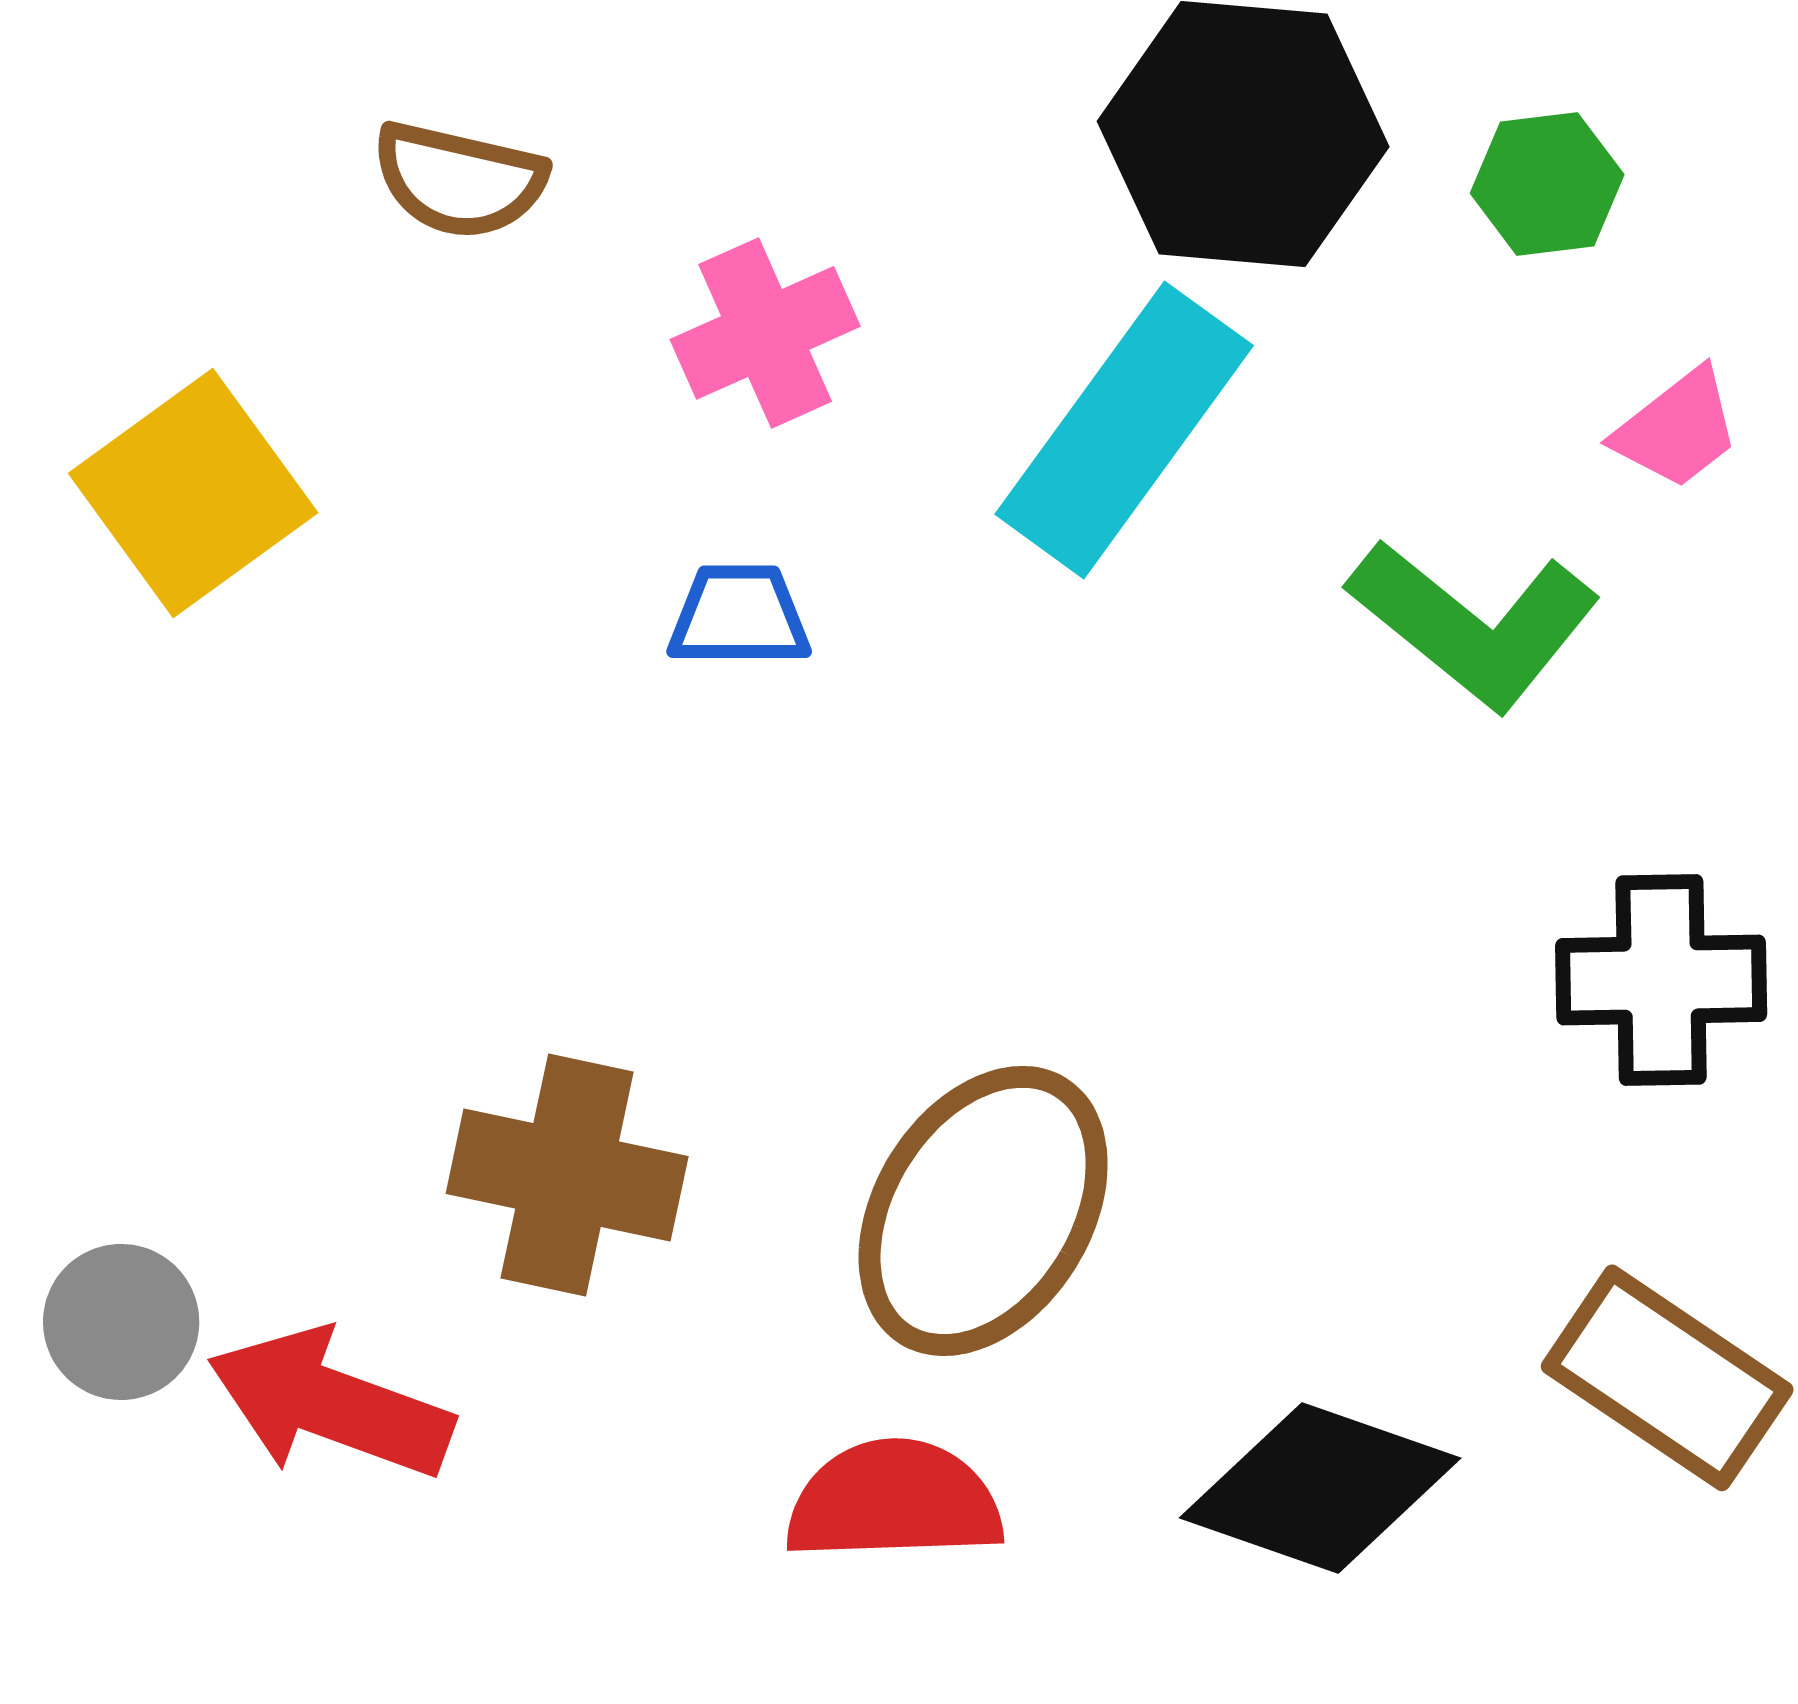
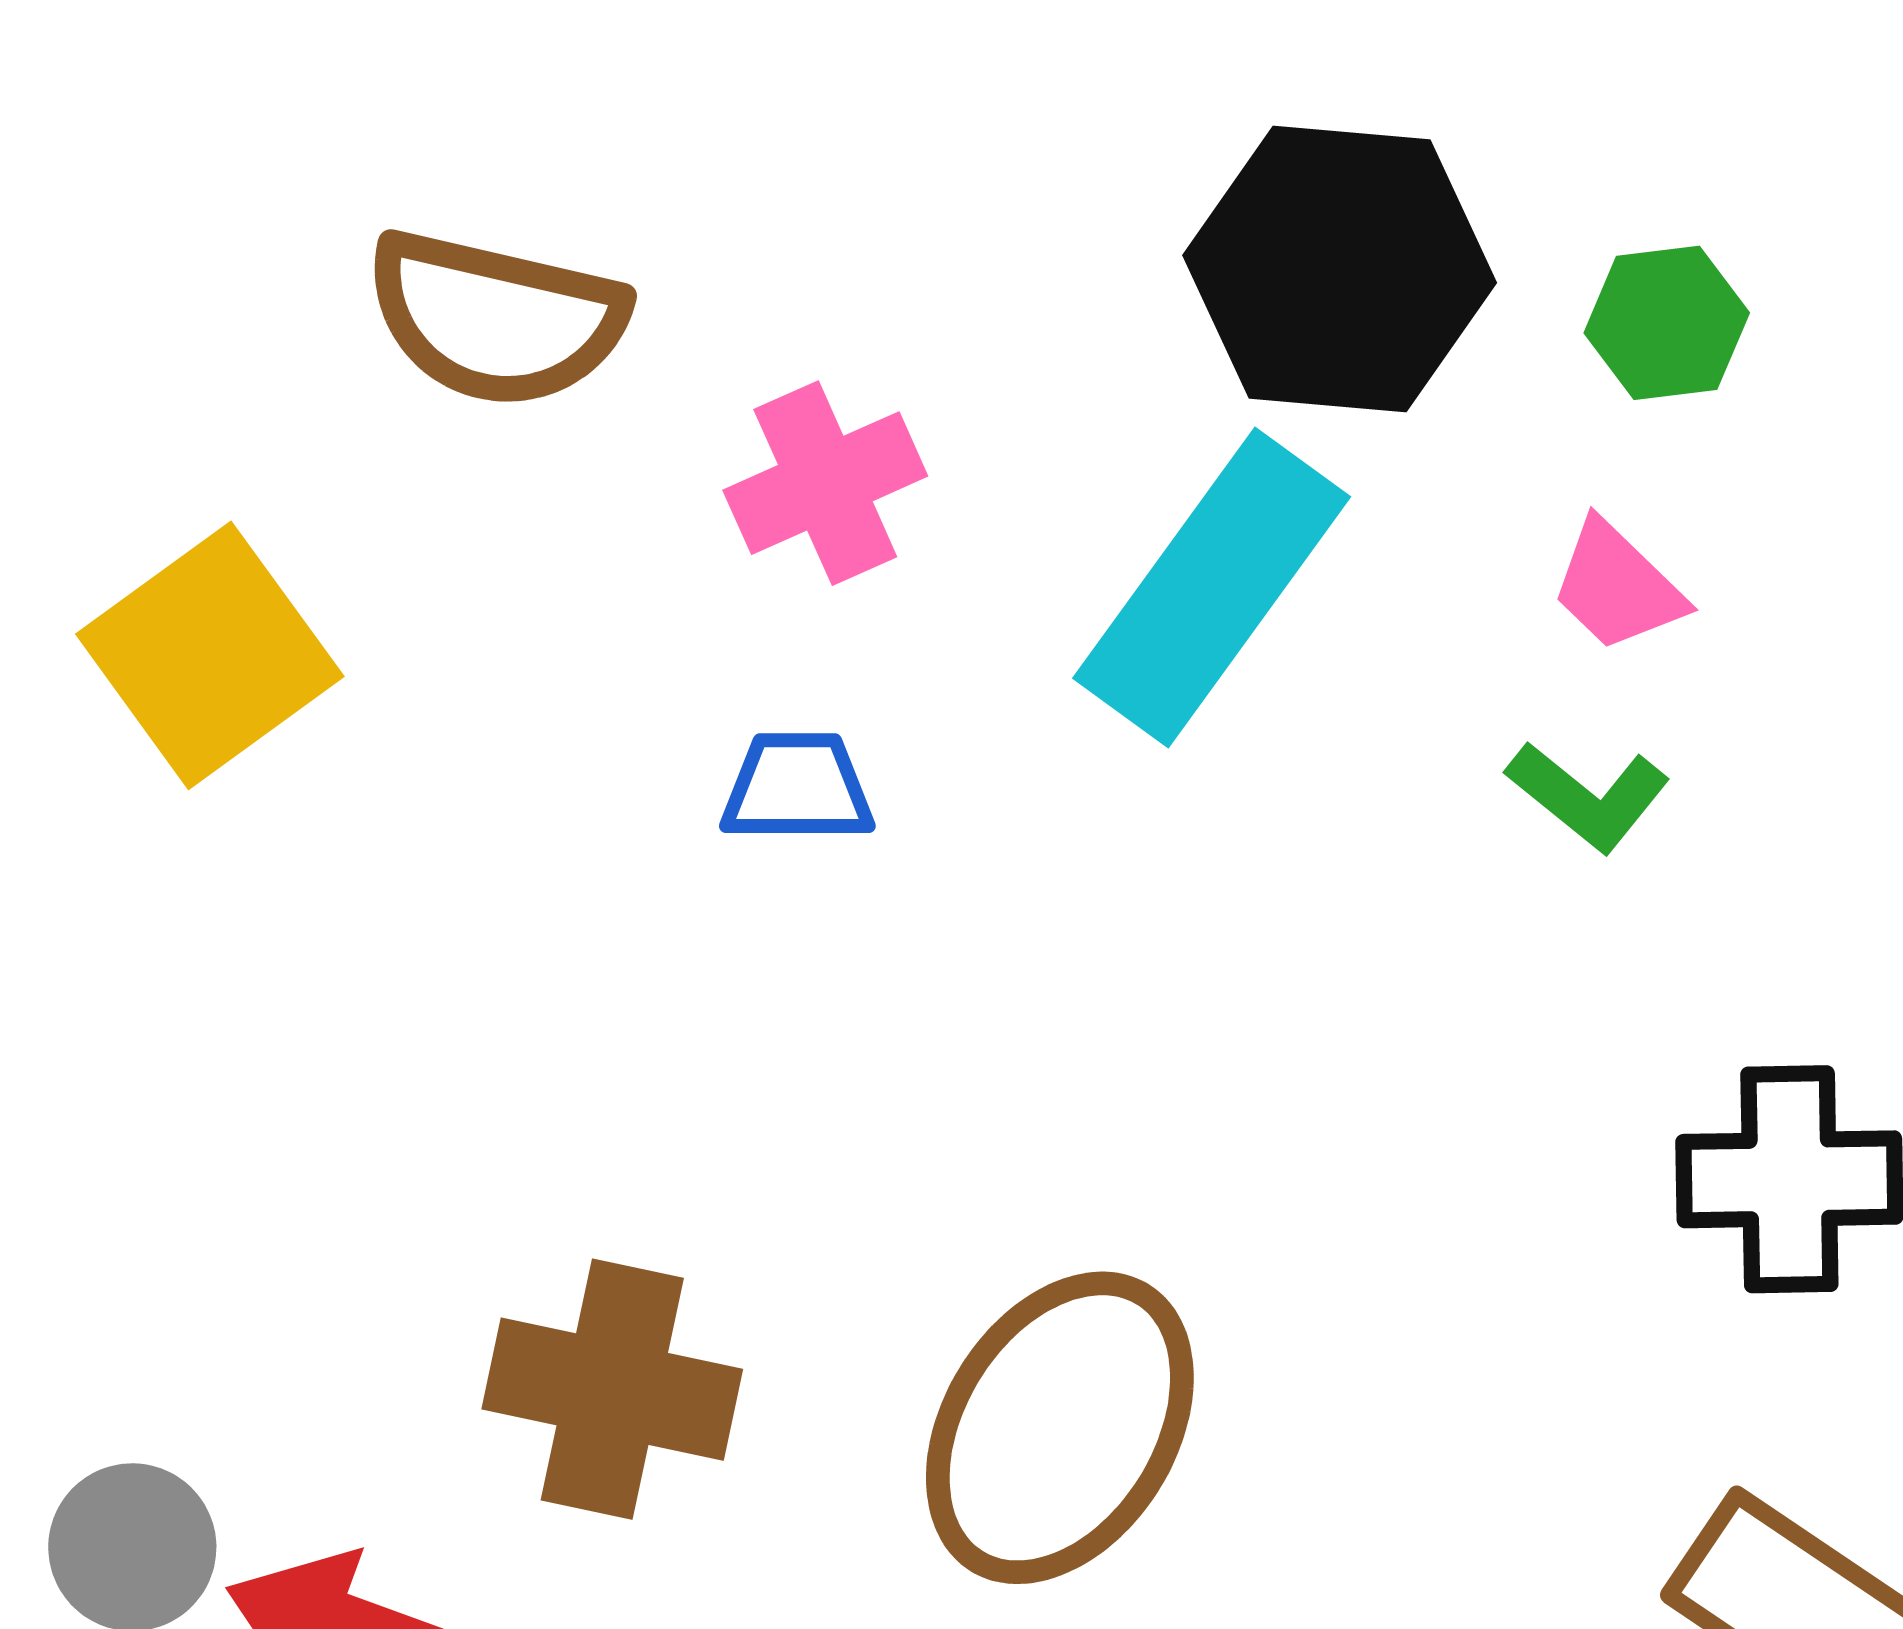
brown semicircle: (459, 180) -> (496, 318), size x1.4
pink trapezoid: (1677, 429) -> (1617, 586), moved, turned 82
green L-shape: (1474, 624) -> (1588, 796), size x0.6

